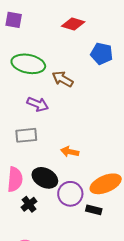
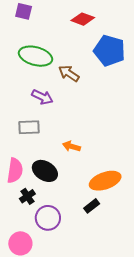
blue pentagon: (102, 54) -> (109, 51), size x1.4
purple circle: (70, 194) -> (48, 218), moved
black rectangle: (94, 210) -> (92, 206), turned -56

